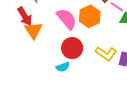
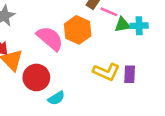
red circle: (72, 48) -> (36, 77), moved

